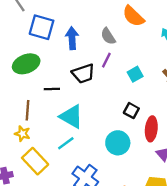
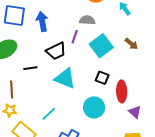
gray semicircle: (108, 36) -> (87, 20), moved, turned 133
cyan square: (135, 74) -> (101, 46), size x1.6
cyan triangle: (71, 117) -> (65, 78), moved

